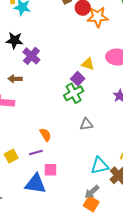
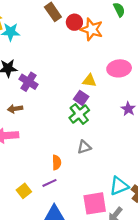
orange star: (98, 17) -> (92, 29), turned 30
gray triangle: (86, 124) -> (84, 147), moved
orange semicircle: (45, 135) -> (57, 162), turned 40
pink square: (51, 170) -> (95, 203), moved, size x1.6

